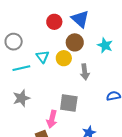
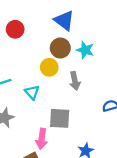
red circle: (54, 22) -> (15, 29), moved
cyan star: (105, 45) -> (85, 50), moved
cyan triangle: (43, 57) -> (32, 92), moved

